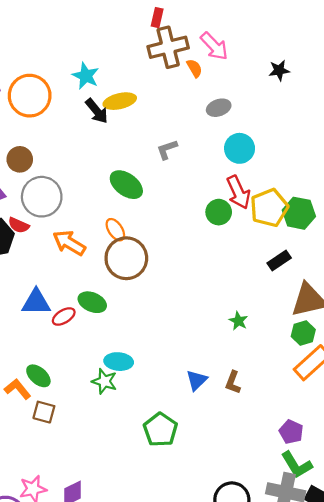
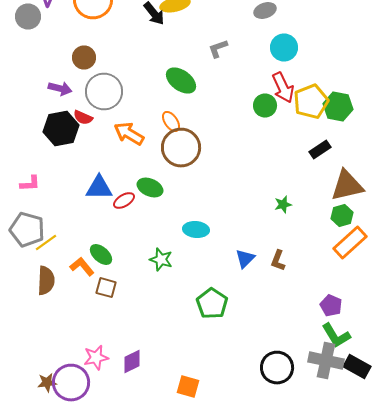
green star: (238, 321) -> (283, 204), turned 30
cyan ellipse: (119, 362) -> (196, 230), moved

